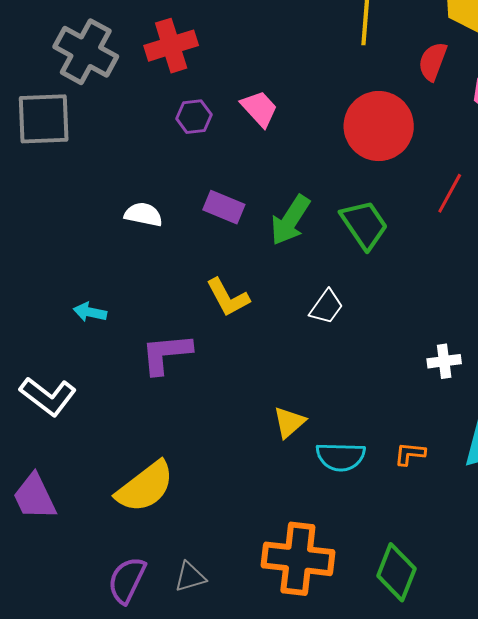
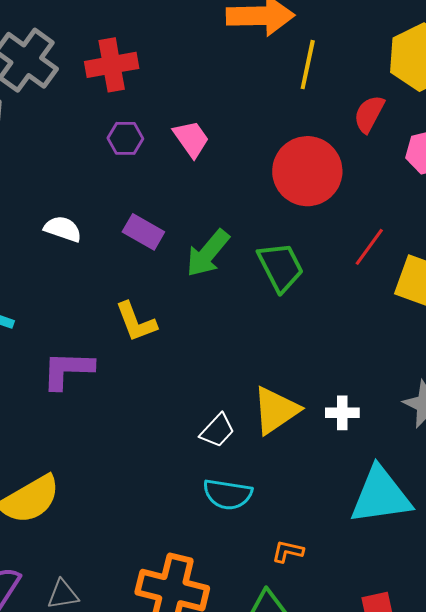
white trapezoid: (326, 307) -> (217, 431), moved
yellow triangle: (289, 422) -> (276, 410), moved, size x1.5
orange L-shape: (410, 454) -> (288, 551), moved

